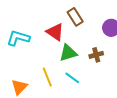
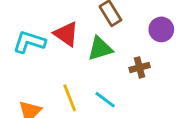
red triangle: (55, 32) -> (66, 34), moved
green triangle: (68, 53) -> (100, 49), moved

